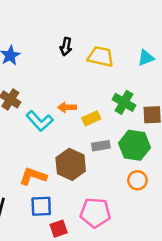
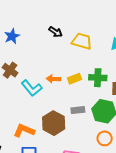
black arrow: (66, 47) -> (55, 32), turned -72
green cross: (124, 102) -> (98, 78), turned -30
yellow rectangle: (91, 118) -> (75, 79), moved

